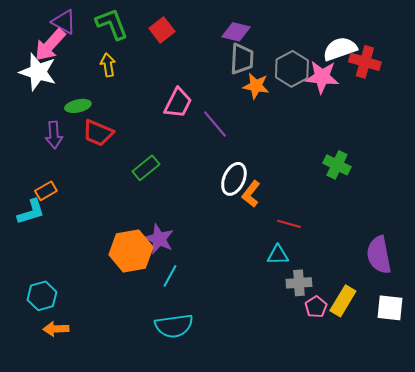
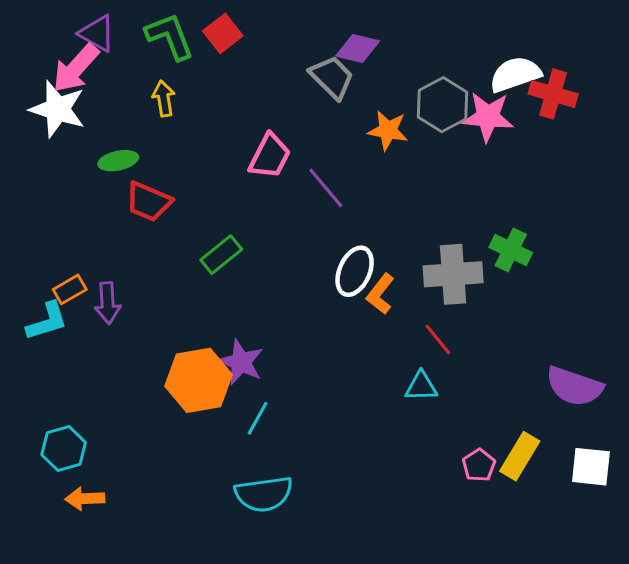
red square: (162, 30) -> (223, 33), moved
gray trapezoid: (242, 59) -> (332, 77), moved, turned -48
purple arrow: (54, 135) -> (108, 303), moved
red line: (289, 224) -> (438, 339), turned 35
purple semicircle: (379, 255) -> (574, 386), turned -60
gray cross: (299, 283) -> (453, 274), moved, size x1.5

